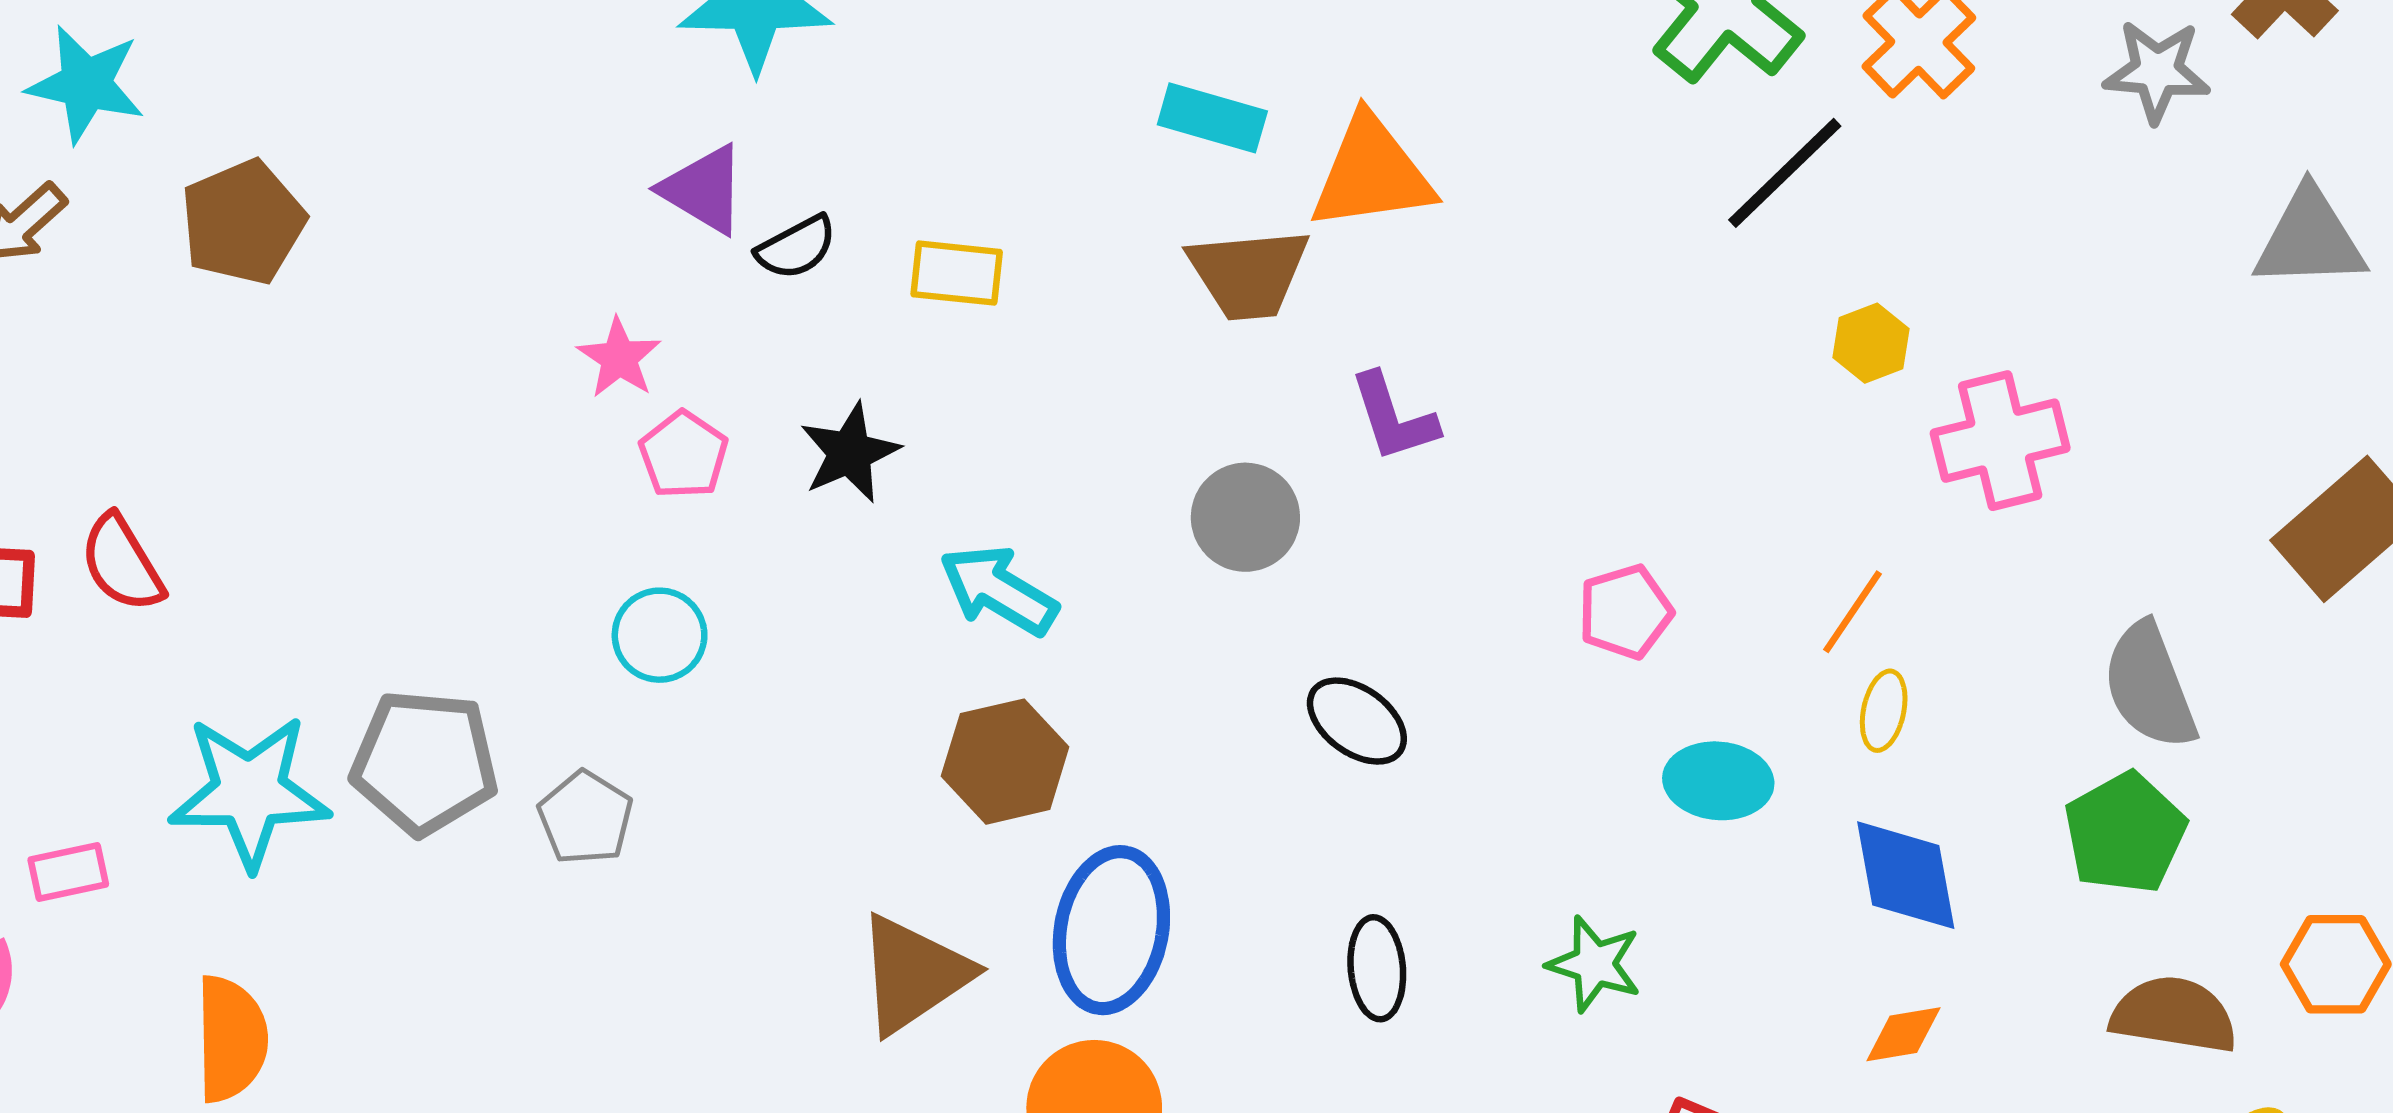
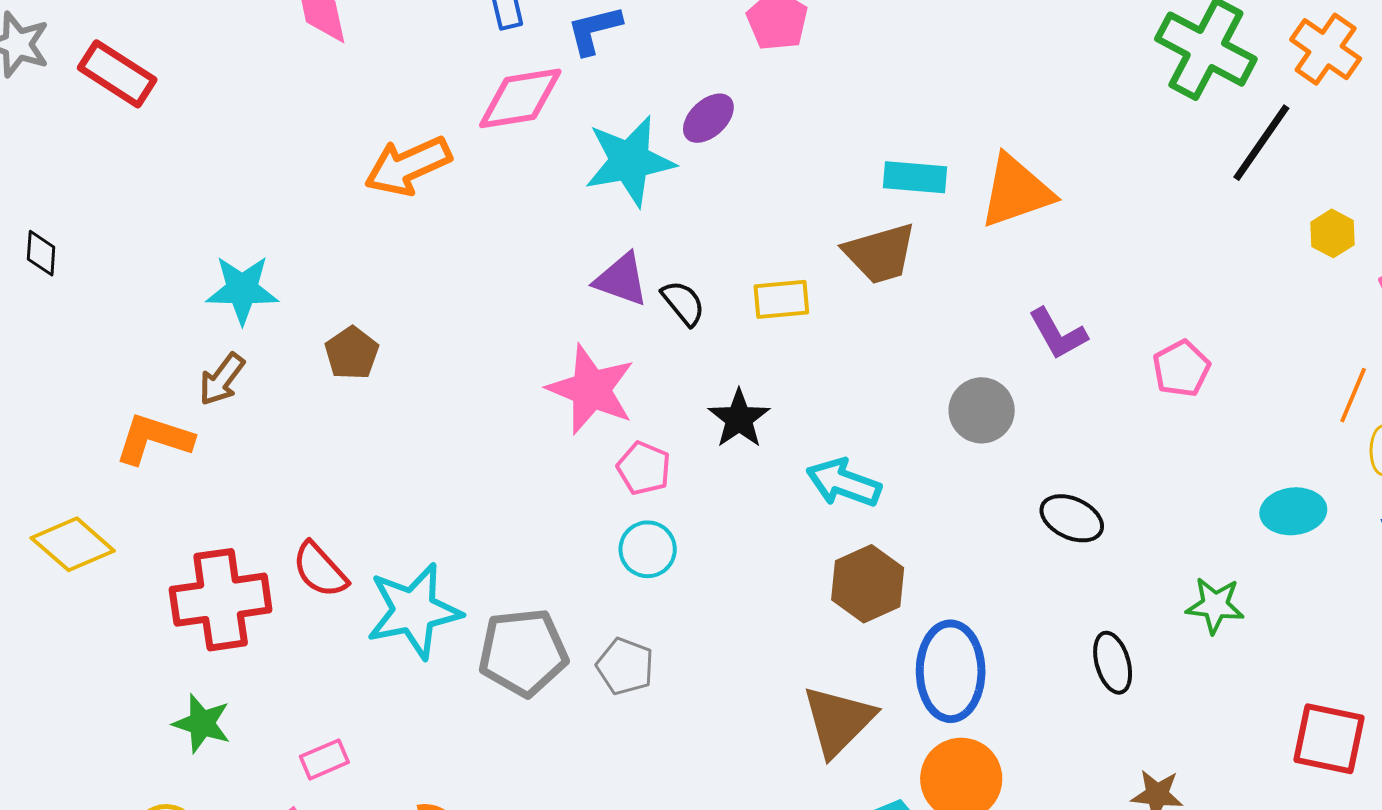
brown pentagon: (243, 222) -> (352, 353), size x0.7
black semicircle: (796, 247) -> (683, 303), turned -90
brown trapezoid: (1248, 274) -> (880, 253), moved
pink star: (619, 358) -> (591, 389), size x1.8
pink pentagon: (684, 455) -> (644, 468), moved
pink pentagon: (1625, 612) -> (1181, 369), moved
cyan star: (249, 792) -> (414, 611), moved
green star: (1594, 964) -> (1215, 605), moved

